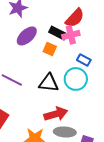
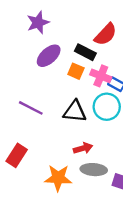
pink cross: (71, 35) -> (101, 76), moved, turned 36
red arrow: (56, 114) -> (83, 148), size x0.7

